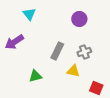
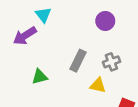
purple arrow: (14, 42) -> (25, 36), moved
green triangle: (35, 76) -> (40, 77), moved

